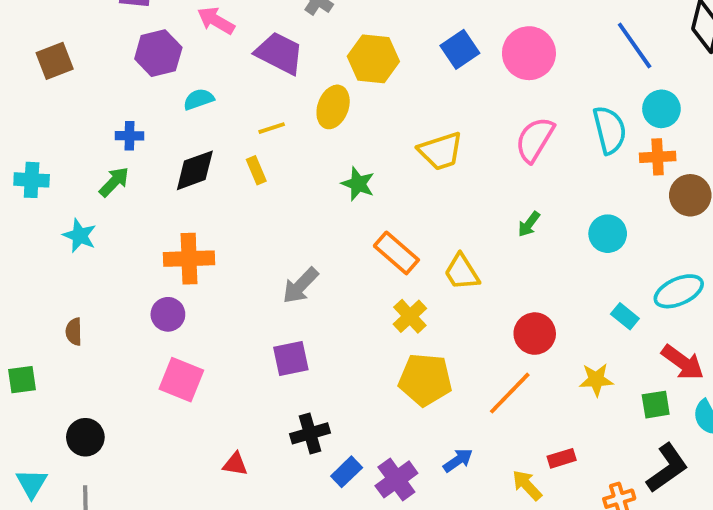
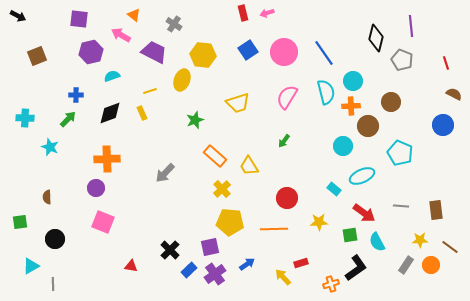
blue line: (635, 45) -> (324, 53), moved
green star: (358, 184) -> (195, 120), turned 30
cyan circle: (608, 234) -> (343, 146), moved
purple square: (291, 359) -> (210, 247), moved
orange line: (510, 393) -> (274, 229), turned 44
black cross: (310, 433) -> (170, 250), turned -30
black circle: (85, 437) -> (55, 239), moved
cyan triangle: (32, 483) -> (31, 266), moved, turned 30

